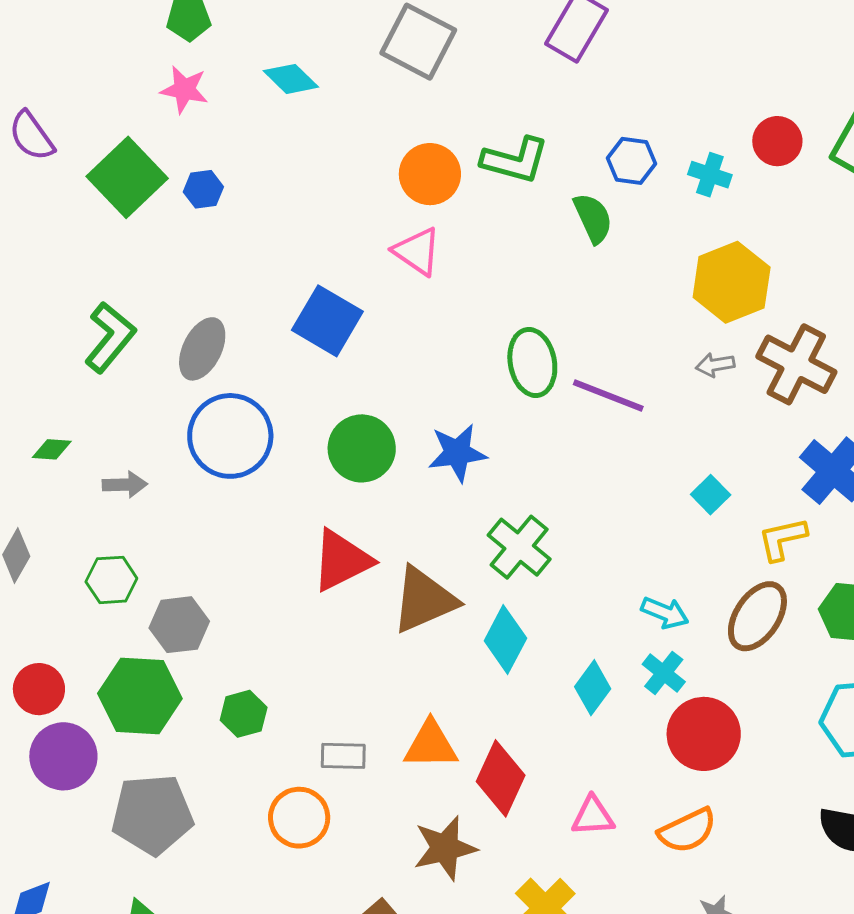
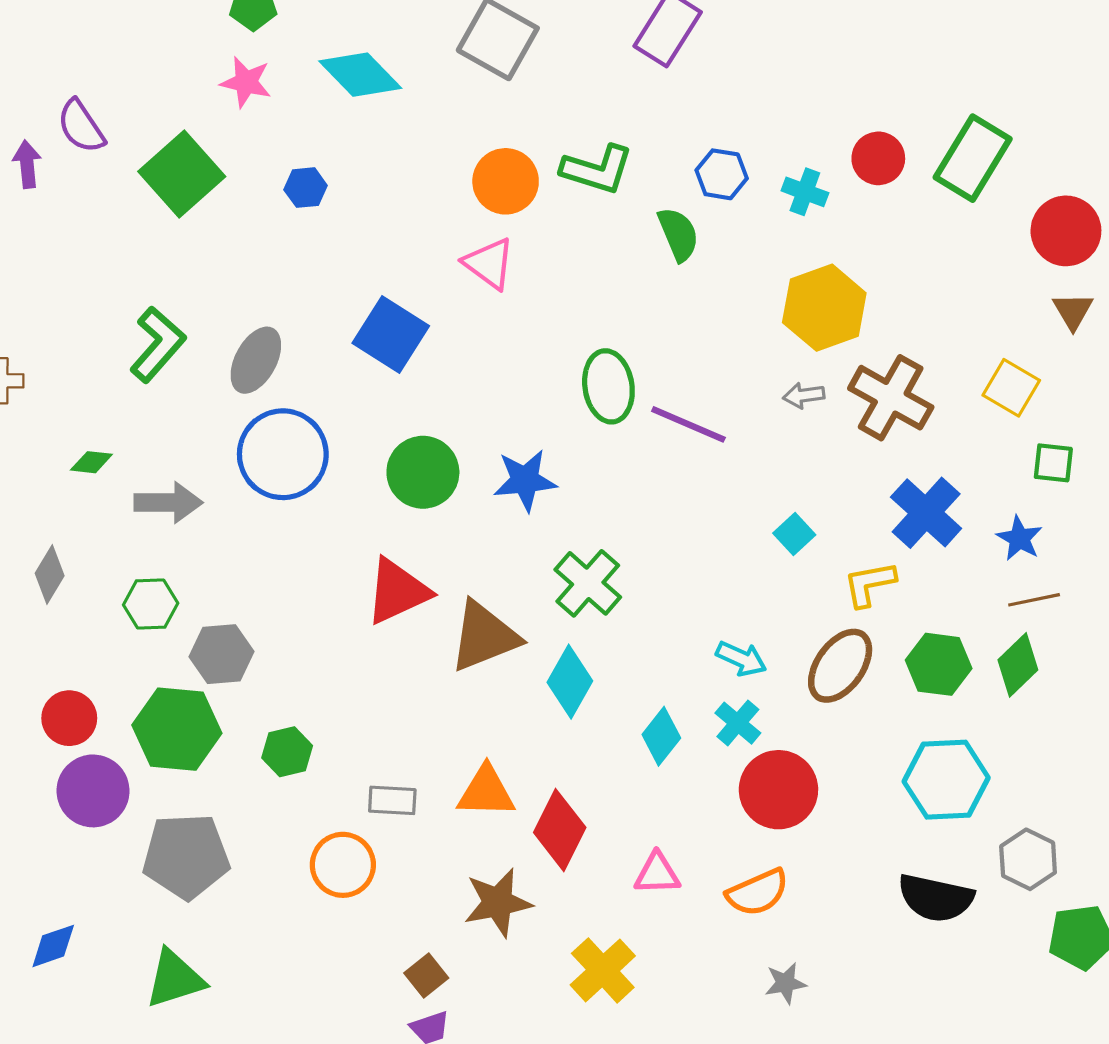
cyan diamond: (291, 79) -> (360, 75), size x1.4
blue hexagon: (203, 189) -> (306, 188), moved
gray arrow: (125, 485) -> (168, 502), size x1.4

